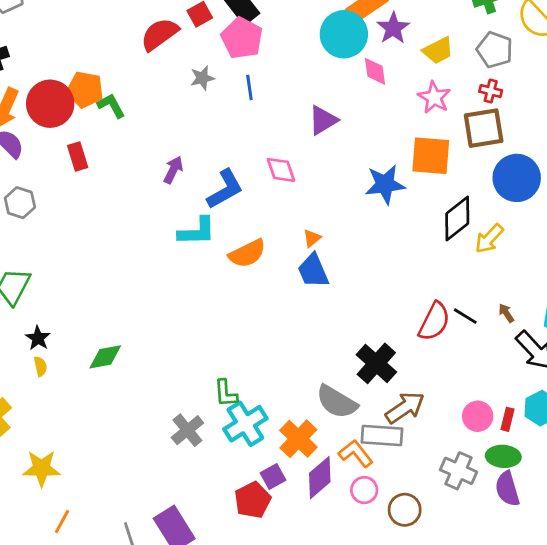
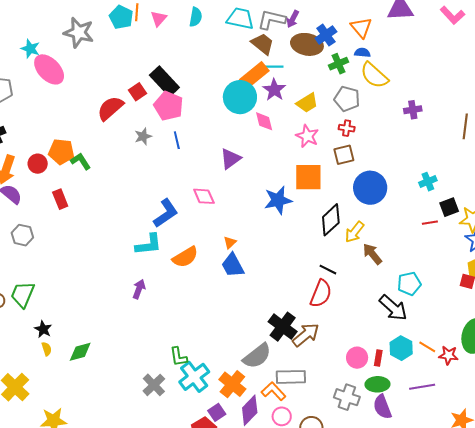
red circle: (50, 104) -> (38, 164), size x0.6
brown square: (484, 128) -> (344, 155), size x0.7
purple arrow: (173, 170) -> (139, 289), moved
brown arrow: (506, 313) -> (372, 254), moved, size x1.6
black line: (465, 316) -> (328, 270), moved
green diamond: (105, 357) -> (80, 352), moved
gray semicircle: (337, 402) -> (257, 356), turned -64
brown arrow: (405, 408) -> (306, 335), moved

